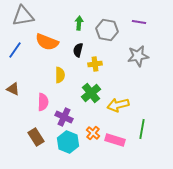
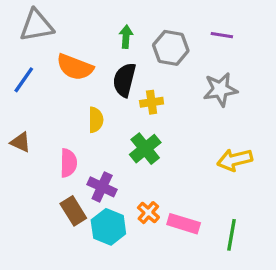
black semicircle: (78, 50) -> (124, 80), size x1.5
yellow arrow: (118, 105) -> (235, 160), moved
green line: (142, 129) -> (232, 235), moved
brown rectangle: (36, 137) -> (73, 211), moved

